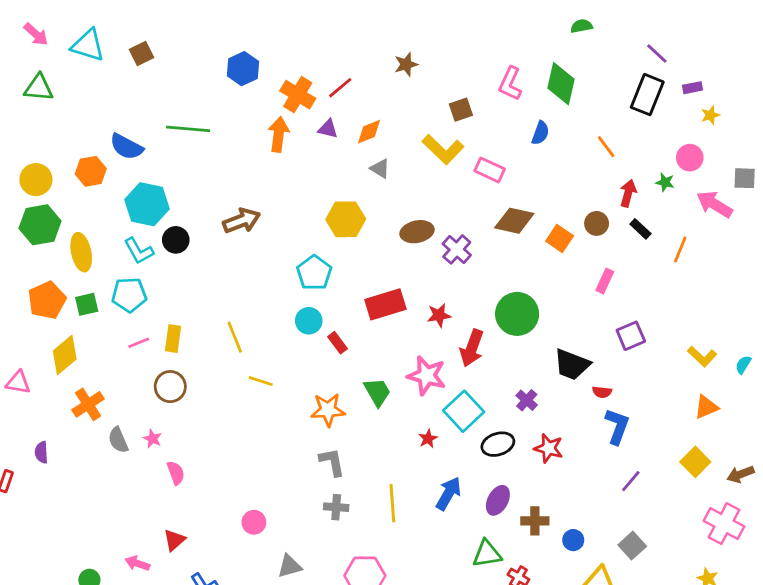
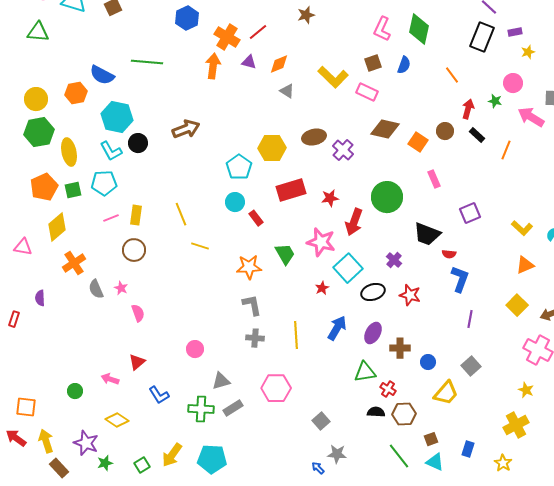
brown square: (461, 110) -> (373, 63), moved
yellow hexagon: (346, 219) -> (272, 148), moved
pink rectangle: (605, 281) -> (434, 179), moved, turned -48
purple line: (631, 481) -> (470, 319), turned -30

